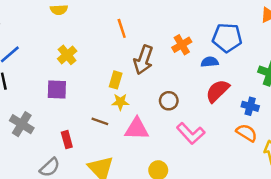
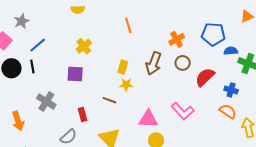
brown arrow: (143, 60) -> (154, 63), moved
blue semicircle: (210, 62) -> (231, 51), moved
brown circle: (169, 101) -> (183, 63), moved
pink triangle: (137, 129) -> (148, 119), moved

